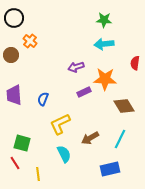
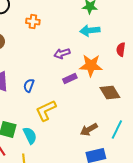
orange cross: (30, 41) -> (33, 21), moved, turned -32
brown arrow: (90, 138) -> (89, 129), moved
cyan line: (120, 139) -> (117, 129), moved
cyan semicircle: (64, 154) -> (30, 135), moved

